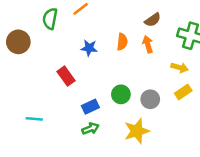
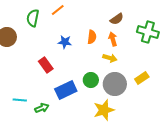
yellow arrow: (180, 67) -> (110, 58), moved
gray circle: (150, 99) -> (115, 84), size x1.5
blue rectangle: (90, 107) -> (66, 90), size x1.5
green arrow: (90, 129) -> (42, 108), moved

